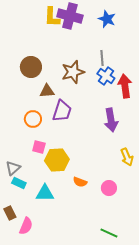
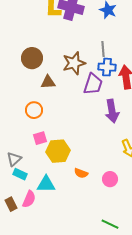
blue cross: (106, 76) -> (107, 67), turned -30
purple trapezoid: (62, 111) -> (93, 84), moved
pink square: (39, 147) -> (40, 138), turned -32
pink semicircle: (26, 226) -> (29, 199), moved

